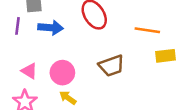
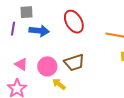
brown trapezoid: (112, 66) -> (74, 63), moved
yellow arrow: (68, 98) -> (59, 84), moved

